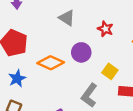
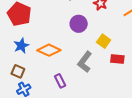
orange diamond: (51, 63) -> (49, 50), moved

